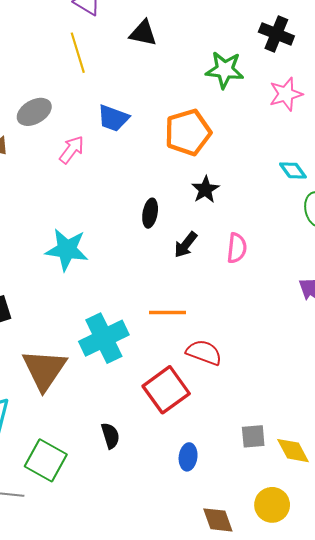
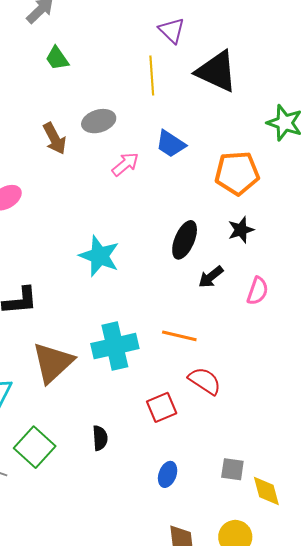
black triangle: (143, 33) -> (217, 71), size x1.6
black ellipse: (150, 213) -> (185, 240), size x1.4
red square: (166, 390) -> (162, 407), size x0.7

